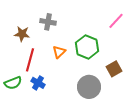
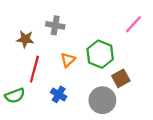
brown square: (114, 69) -> (121, 78), moved
blue cross: (38, 83) -> (59, 94), moved

